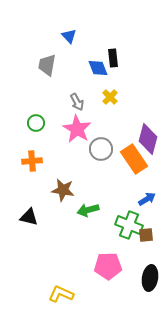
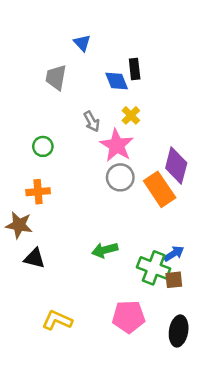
pink star: (77, 129) -> (117, 145), moved
brown star: (63, 190) -> (19, 225), moved
blue arrow: (147, 199) -> (174, 254), moved
yellow L-shape: (61, 294) -> (57, 320), moved

